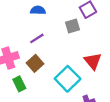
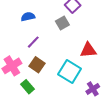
red triangle: (93, 61) -> (88, 50), turned -42

